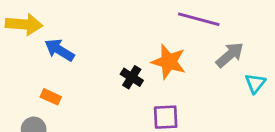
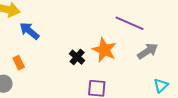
cyan triangle: (255, 83) -> (161, 85), moved
orange rectangle: (51, 97) -> (19, 63), turned 32

